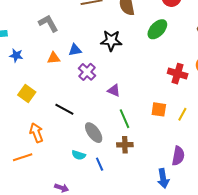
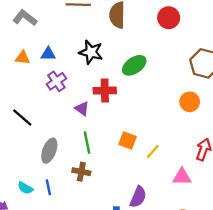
gray L-shape: (48, 23) -> (25, 18), turned -35
green ellipse: (157, 29) -> (134, 65), moved
red cross: (178, 74) -> (105, 91), moved, turned -30
gray ellipse: (94, 133) -> (49, 151), turned 45
cyan semicircle: (79, 155) -> (25, 188), moved

